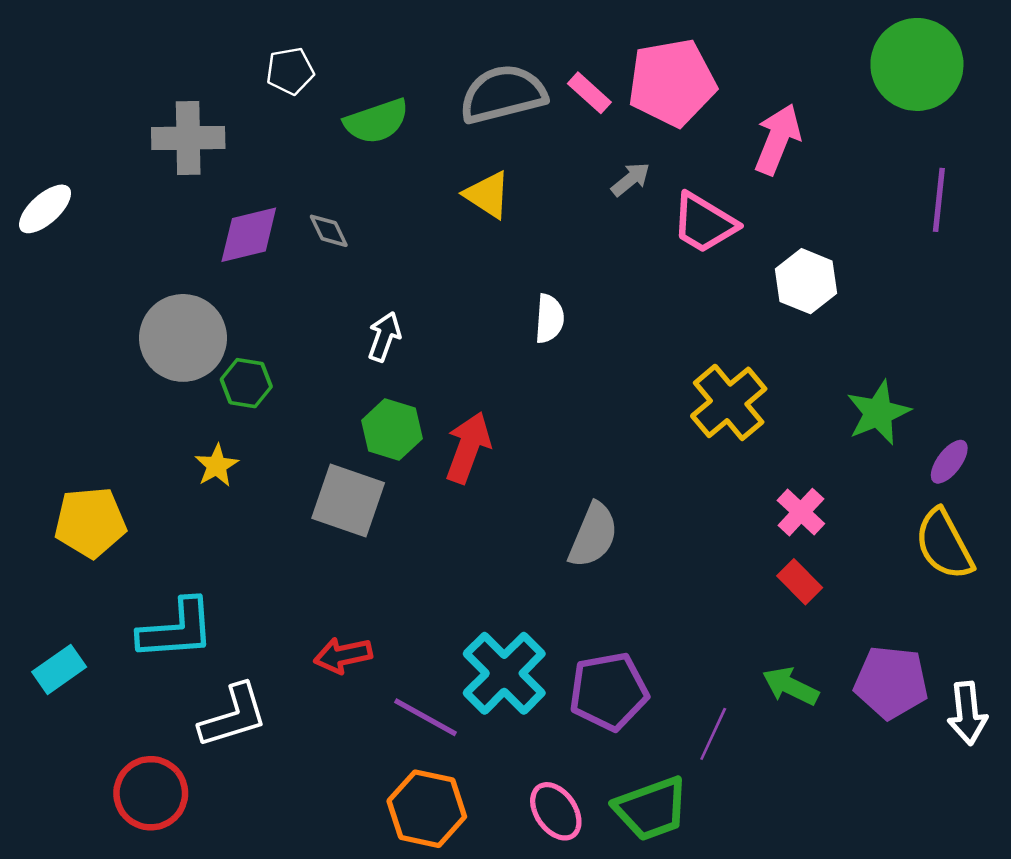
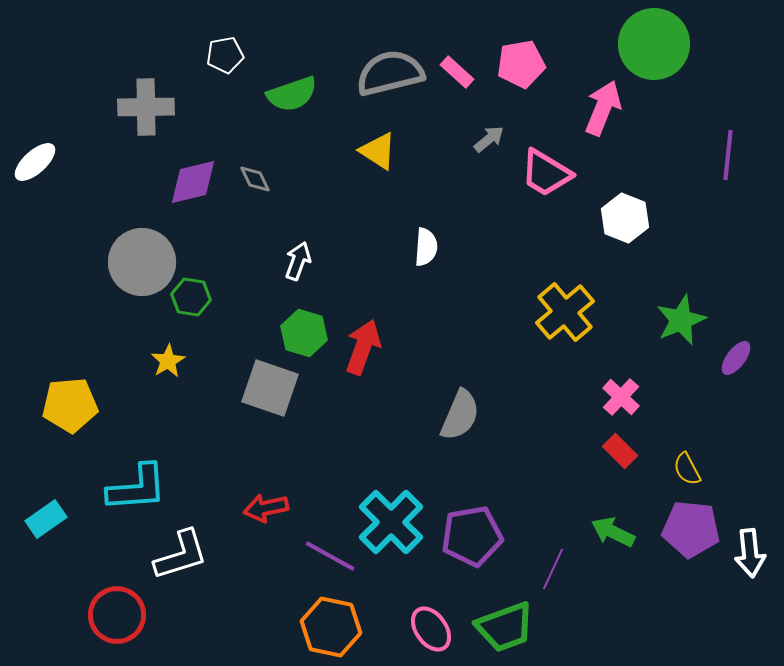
green circle: (917, 64) -> (654, 44), moved
pink pentagon: (672, 83) -> (521, 64), size x0.7
yellow semicircle: (944, 544) -> (687, 469), moved, size x0.6

